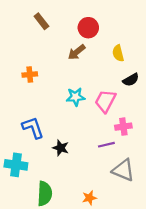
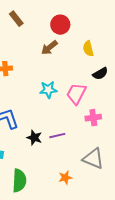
purple line: (106, 145) -> (57, 136), moved
orange star: (89, 198) -> (65, 178), moved

